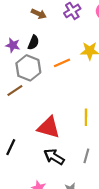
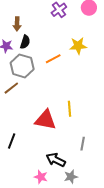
brown arrow: (39, 14) -> (17, 24), moved, turned 72
yellow line: (86, 117) -> (69, 109), moved
black arrow: (54, 157) -> (56, 160), moved

